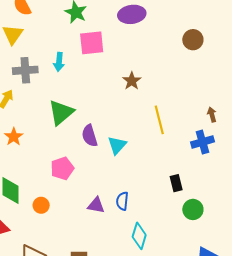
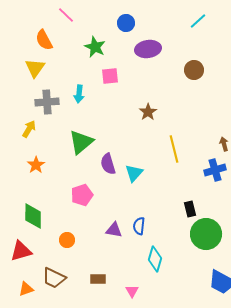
brown circle: (193, 40) -> (194, 70), moved
pink square: (92, 43) -> (110, 76), size x0.7
orange circle: (41, 205) -> (67, 240), moved
green circle: (193, 209) -> (206, 234), size x1.6

